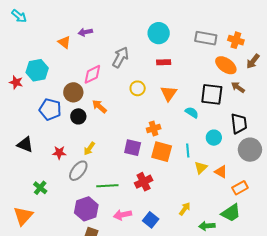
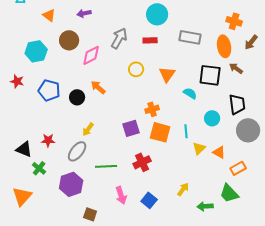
gray rectangle: (206, 38) -> (190, 37), moved
orange triangle: (64, 42) -> (49, 15), moved
red rectangle: (164, 62) -> (150, 40), moved
orange ellipse: (226, 65) -> (224, 46), turned 45
red star: (16, 82) -> (17, 81), moved
brown circle: (73, 92) -> (69, 40), moved
black triangle: (25, 145) -> (24, 149), moved
purple square: (133, 148) -> (131, 128), turned -30
red star: (59, 153) -> (48, 140), moved
purple hexagon: (86, 209) -> (71, 184), moved
green trapezoid: (231, 213) -> (229, 193), turned 80
pink arrow: (122, 215) -> (121, 195), turned -96

